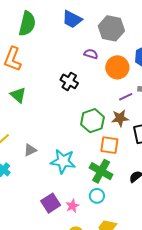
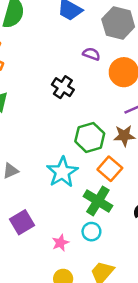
orange square: (109, 145) -> (110, 169), turned 30
cyan star: (63, 161) -> (62, 172), moved, turned 30
purple square: (51, 203) -> (22, 222), moved

